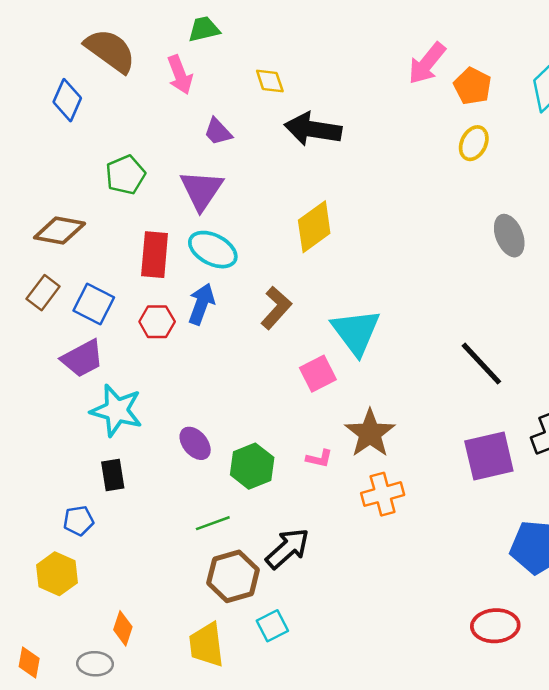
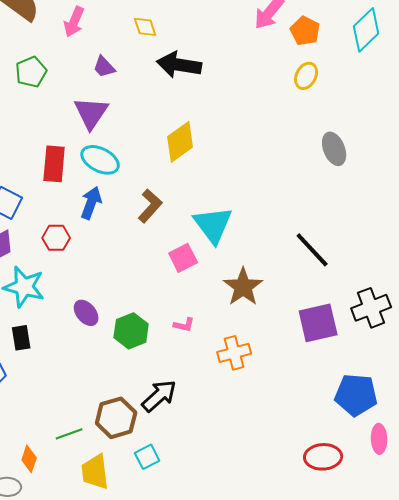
pink arrow: (180, 75) -> (74, 22), turned 44
green pentagon: (125, 175) -> (31, 72), moved
red hexagon: (157, 322) -> (56, 238), moved
brown star: (370, 433) -> (243, 287), moved
green line: (213, 523) -> (69, 434), moved

